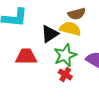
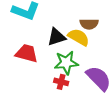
red cross: (65, 74) -> (61, 82), turned -32

